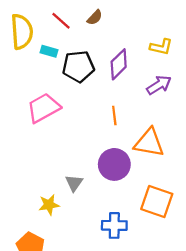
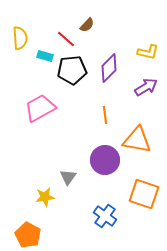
red line: (61, 21) -> (66, 39), moved
yellow semicircle: (22, 32) -> (20, 38), size x0.7
blue cross: (114, 225) -> (105, 216), turned 35

